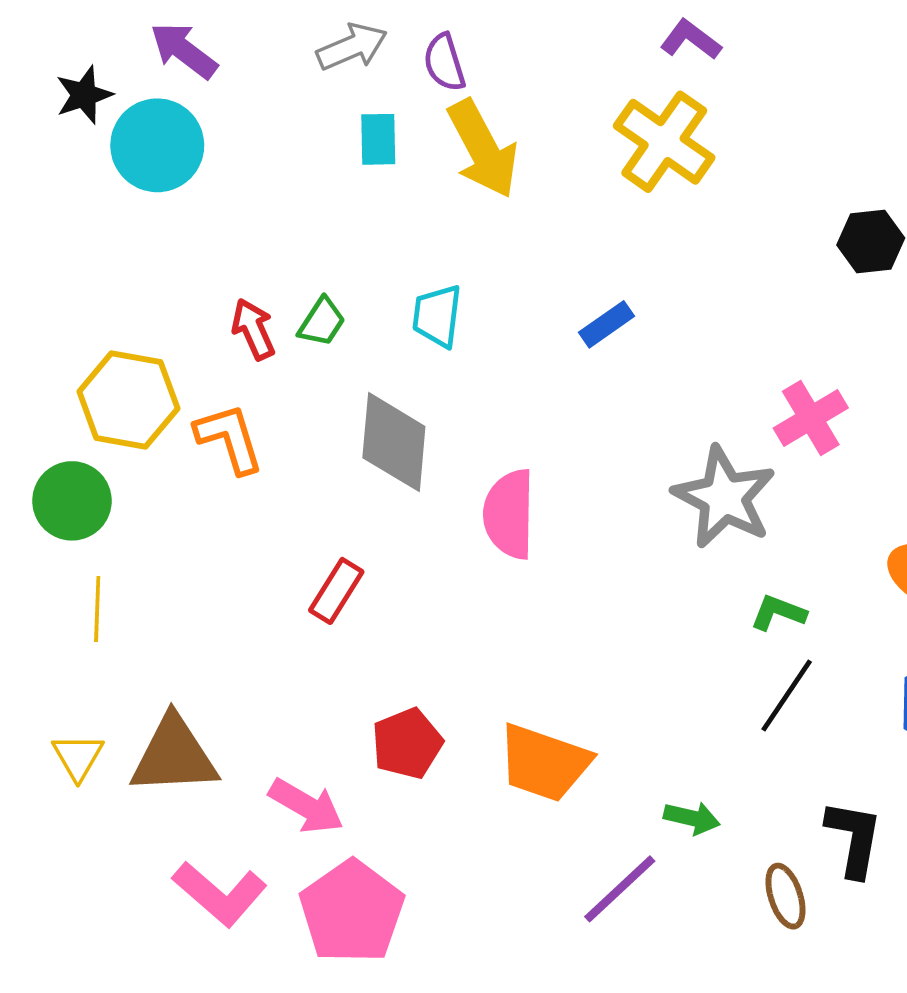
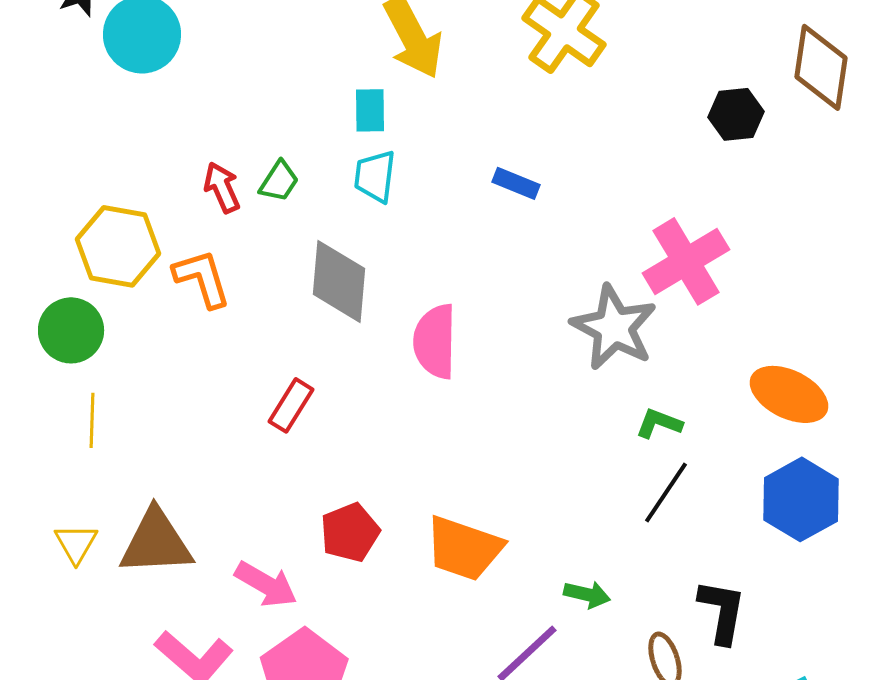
cyan rectangle: (378, 139) -> (370, 110), moved
blue rectangle: (607, 324) -> (516, 183), turned 57
pink cross: (811, 418) -> (686, 261), size x1.4

